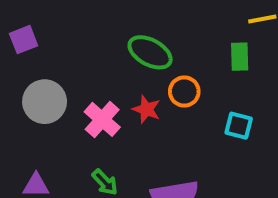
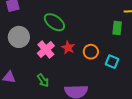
green ellipse: (150, 52) -> (54, 22), moved
orange circle: (184, 91) -> (91, 52), moved

